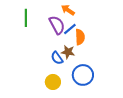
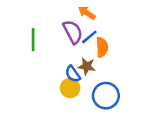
green line: (26, 18) -> (33, 40), moved
yellow circle: (53, 82) -> (70, 88), moved

